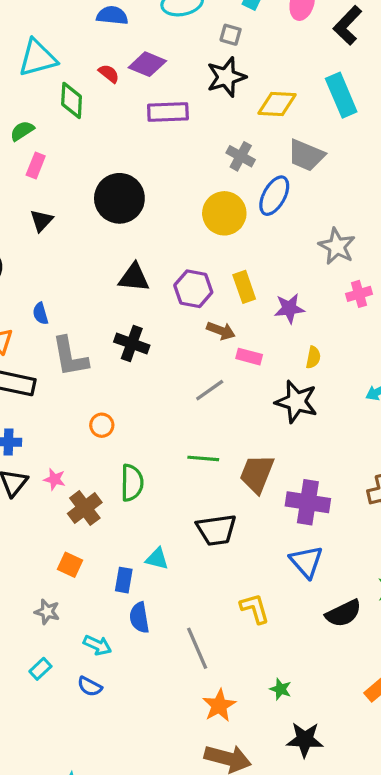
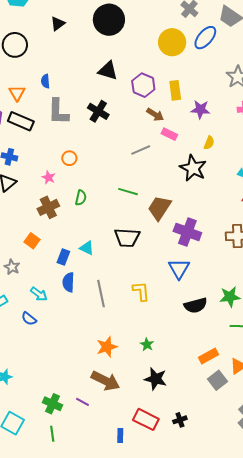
pink star: (55, 479) -> (49, 177), moved
green semicircle: (132, 483) -> (81, 198), size x0.7
gray line: (197, 648) -> (101, 294), moved

